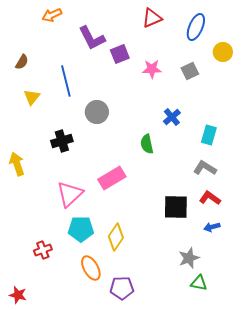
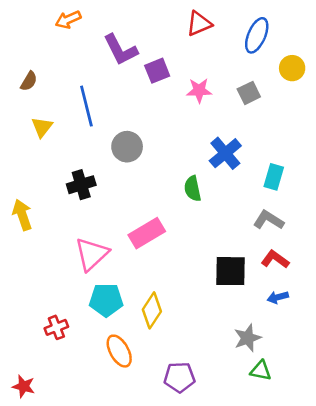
blue cross: (172, 117) -> (225, 153), size x1.4
purple pentagon: (122, 288) -> (179, 377), moved

